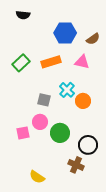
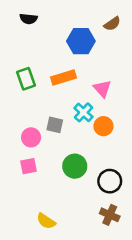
brown semicircle: (93, 39) -> (112, 24), moved
pink triangle: (82, 62) -> (102, 89), moved, turned 35
green rectangle: (21, 63) -> (26, 79), turned -66
pink circle: (40, 122) -> (31, 137), moved
brown cross: (76, 165) -> (110, 215), moved

